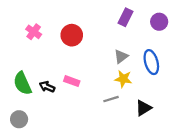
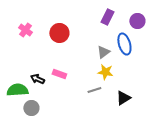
blue ellipse: (151, 62) -> (124, 44), moved
green semicircle: (22, 83) -> (17, 90), moved, turned 110
gray circle: (19, 119) -> (31, 108), moved

